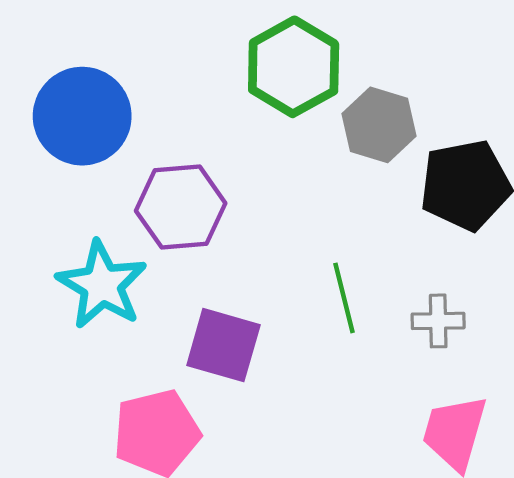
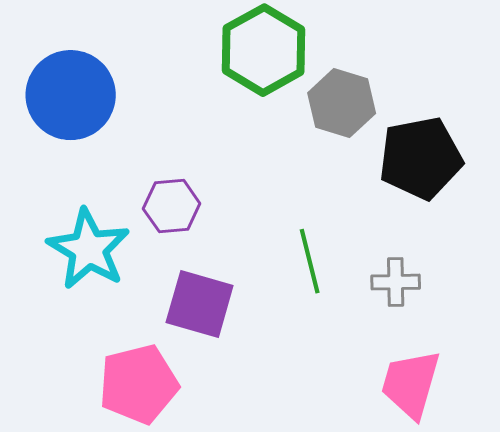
purple hexagon: (181, 207) -> (172, 206), moved, size x0.7

